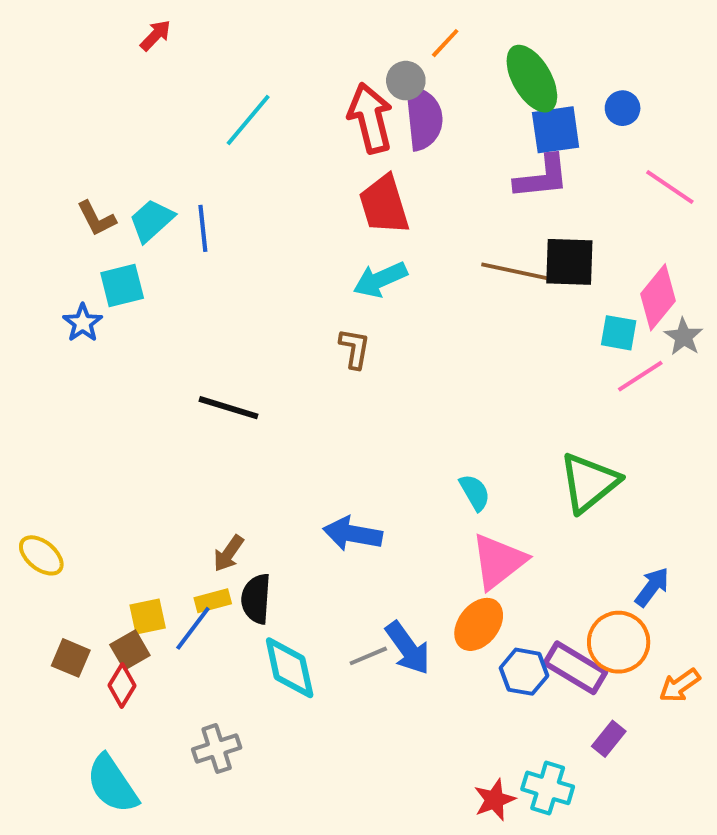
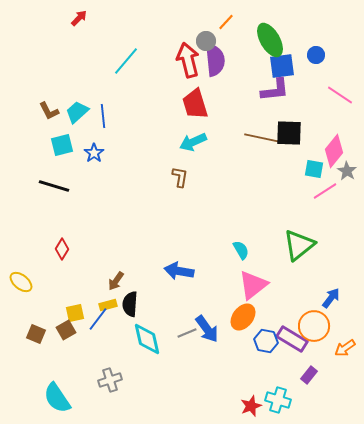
blue star: (83, 323) -> (94, 153), moved
black line: (228, 408) -> (54, 186), moved
red diamond: (122, 685) -> (62, 249), moved

